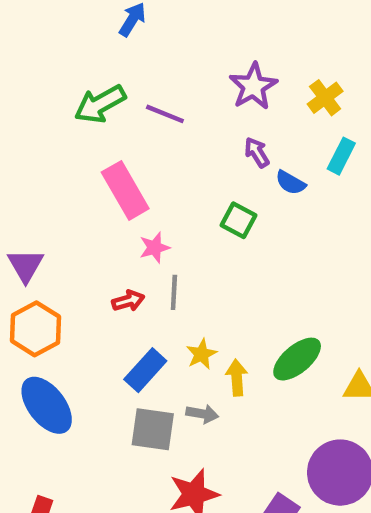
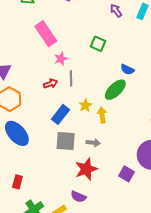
purple arrow: (257, 152) -> (116, 11), moved
blue semicircle: (290, 183) -> (127, 70), moved
green ellipse: (297, 359) -> (115, 90), moved
gray arrow: (202, 414) -> (93, 143), moved

